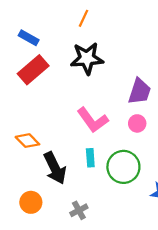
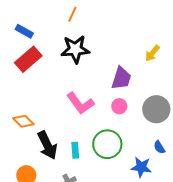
cyan rectangle: (90, 158) -> (75, 150), moved

